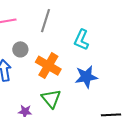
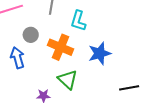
cyan L-shape: (81, 40) -> (78, 21), moved

